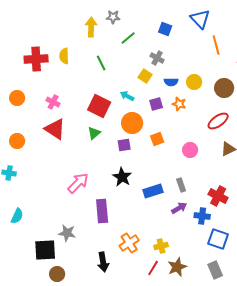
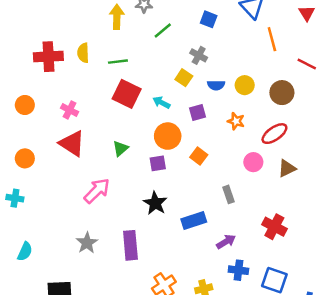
green line: (101, 63) -> (118, 62), moved, turned -70
orange star: (179, 104) -> (236, 121), moved
red square: (99, 106) -> (127, 94), moved
orange square: (157, 139) -> (199, 156), turned -32
pink circle: (190, 150) -> (253, 162), moved
pink arrow: (78, 183) -> (97, 191), moved
gray rectangle: (181, 185) -> (229, 194), moved
blue cross: (202, 216) -> (238, 270), moved
gray star: (67, 233) -> (87, 243), moved, turned 30

